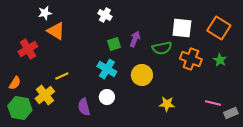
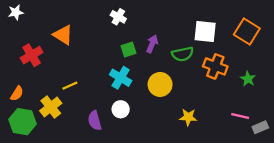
white star: (45, 13) -> (16, 12), moved
green star: (220, 60) -> (248, 79), moved

